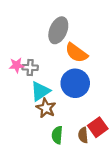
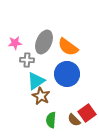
gray ellipse: (58, 30) -> (44, 42), moved
pink star: (17, 65) -> (15, 43), moved
brown semicircle: (83, 135) -> (74, 120), turned -40

